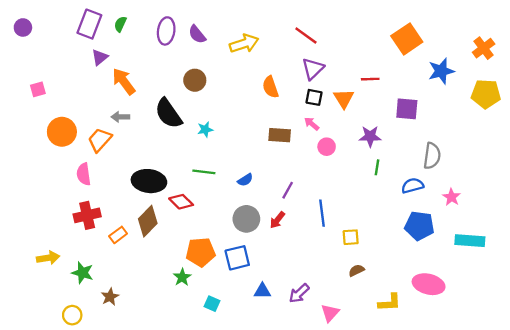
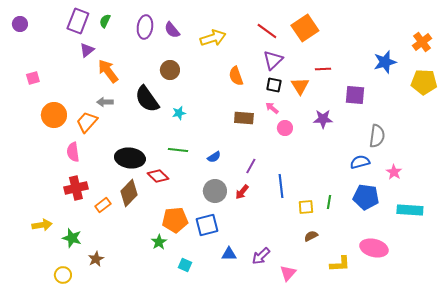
orange square: (407, 39) -> (305, 28), moved
green line: (377, 167) -> (329, 202), moved

